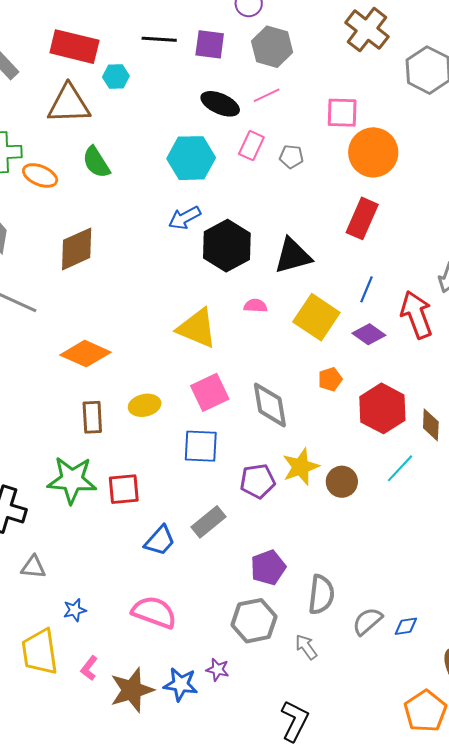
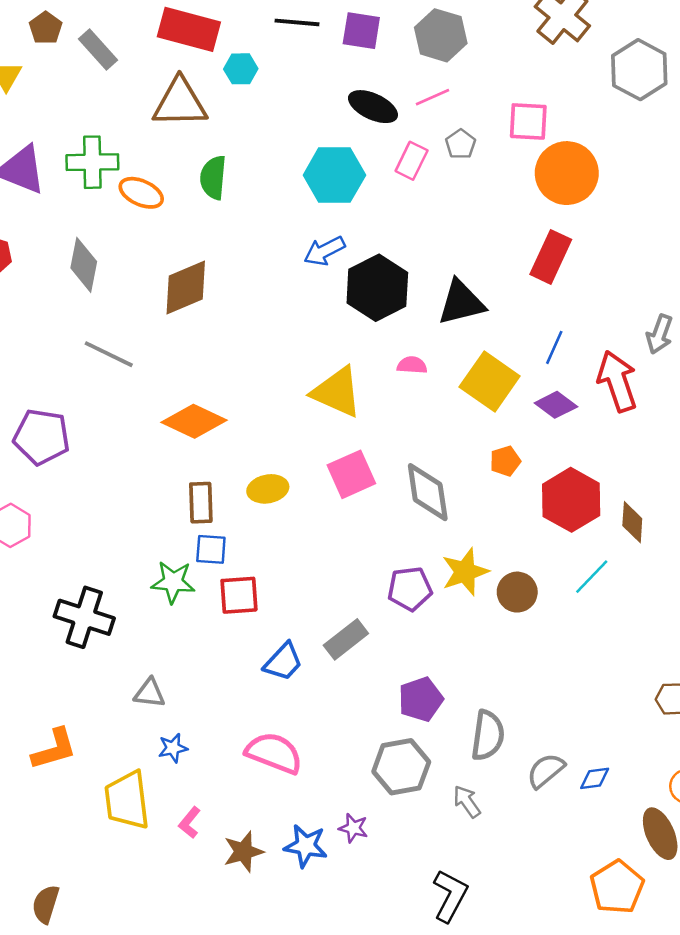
gray pentagon: (291, 157) -> (461, 144), moved, turned 30
green semicircle: (96, 162) -> (213, 178), turned 36
blue square: (201, 446) -> (211, 549), moved, size x0.7
green star: (72, 480) -> (173, 582), size x0.7
gray triangle: (33, 567) -> (150, 693), moved
brown star: (132, 690) -> (243, 852), size x0.7

